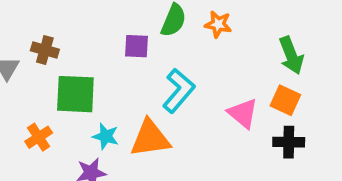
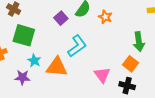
purple square: (136, 46) -> (61, 18), turned 32
pink triangle: (243, 113) -> (102, 75), moved

